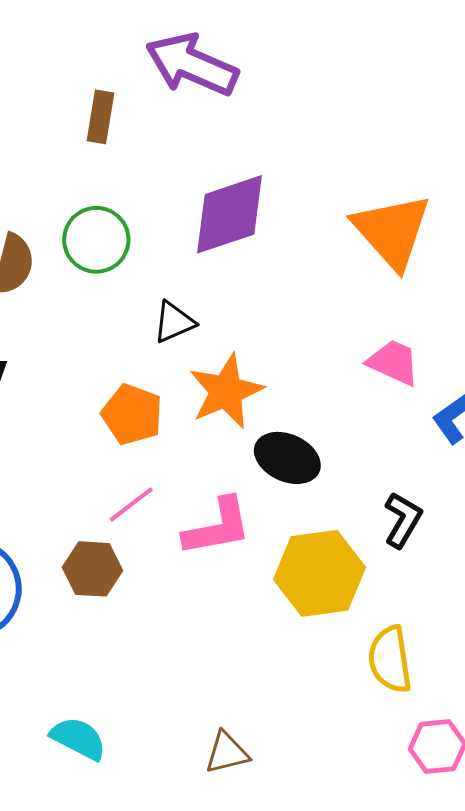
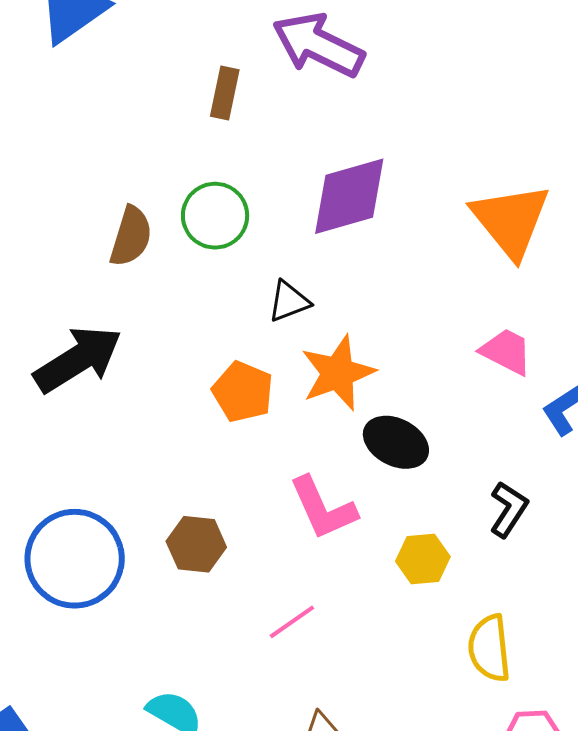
pink line: (131, 504) -> (292, 622), moved
pink L-shape: (217, 527) -> (323, 508), turned 74
yellow hexagon: (320, 573) -> (423, 559), size x0.6

